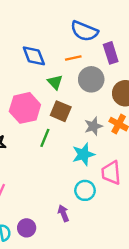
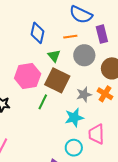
blue diamond: (34, 56) -> (38, 33), turned 30
brown square: (61, 111) -> (57, 80), size x1.4

